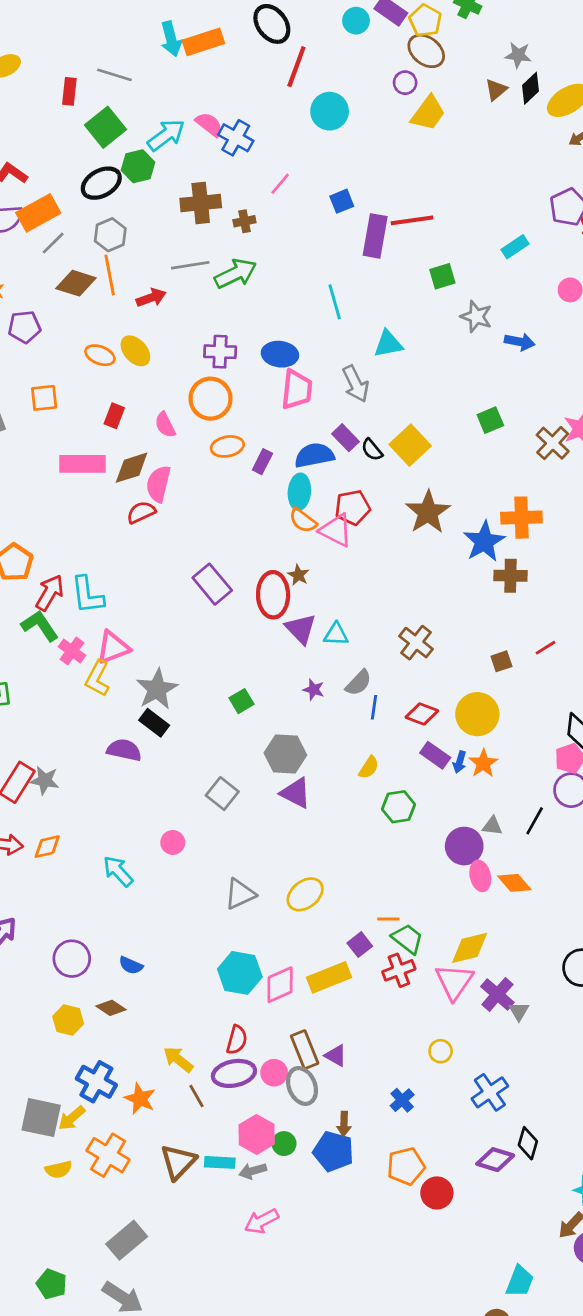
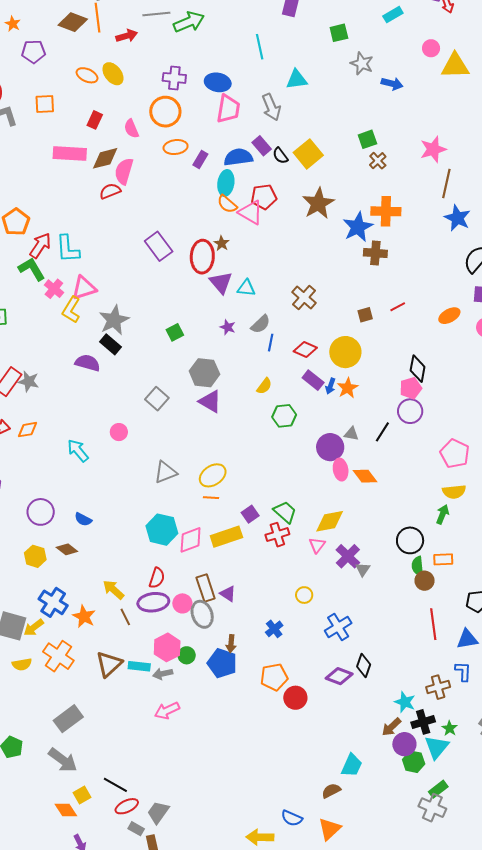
brown cross: (553, 443) -> (378, 161), moved, size x0.7
orange line: (388, 919) -> (211, 498), moved
pink triangle: (454, 982) -> (317, 545), size x0.6

